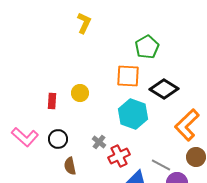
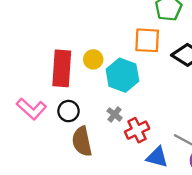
red rectangle: (52, 101) -> (62, 68), size x2.0
cyan hexagon: (133, 114) -> (122, 75), moved
brown semicircle: (70, 166) -> (82, 141), size x1.5

